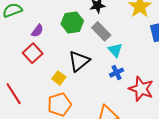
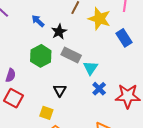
cyan triangle: (115, 50) -> (90, 68), turned 35
black triangle: (79, 61) -> (60, 90), size x0.6

